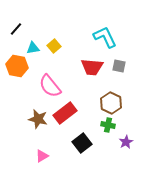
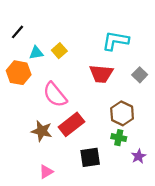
cyan L-shape: (105, 37) -> (115, 41), turned -55
gray square: (119, 66) -> (140, 75), moved, turned 32
black square: (82, 143) -> (90, 157), turned 30

